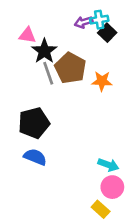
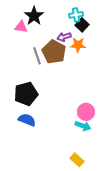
purple arrow: (84, 22) -> (64, 37), moved
black star: (44, 51) -> (34, 16), moved
orange star: (102, 81) -> (78, 45), moved
pink circle: (112, 187) -> (86, 112), moved

